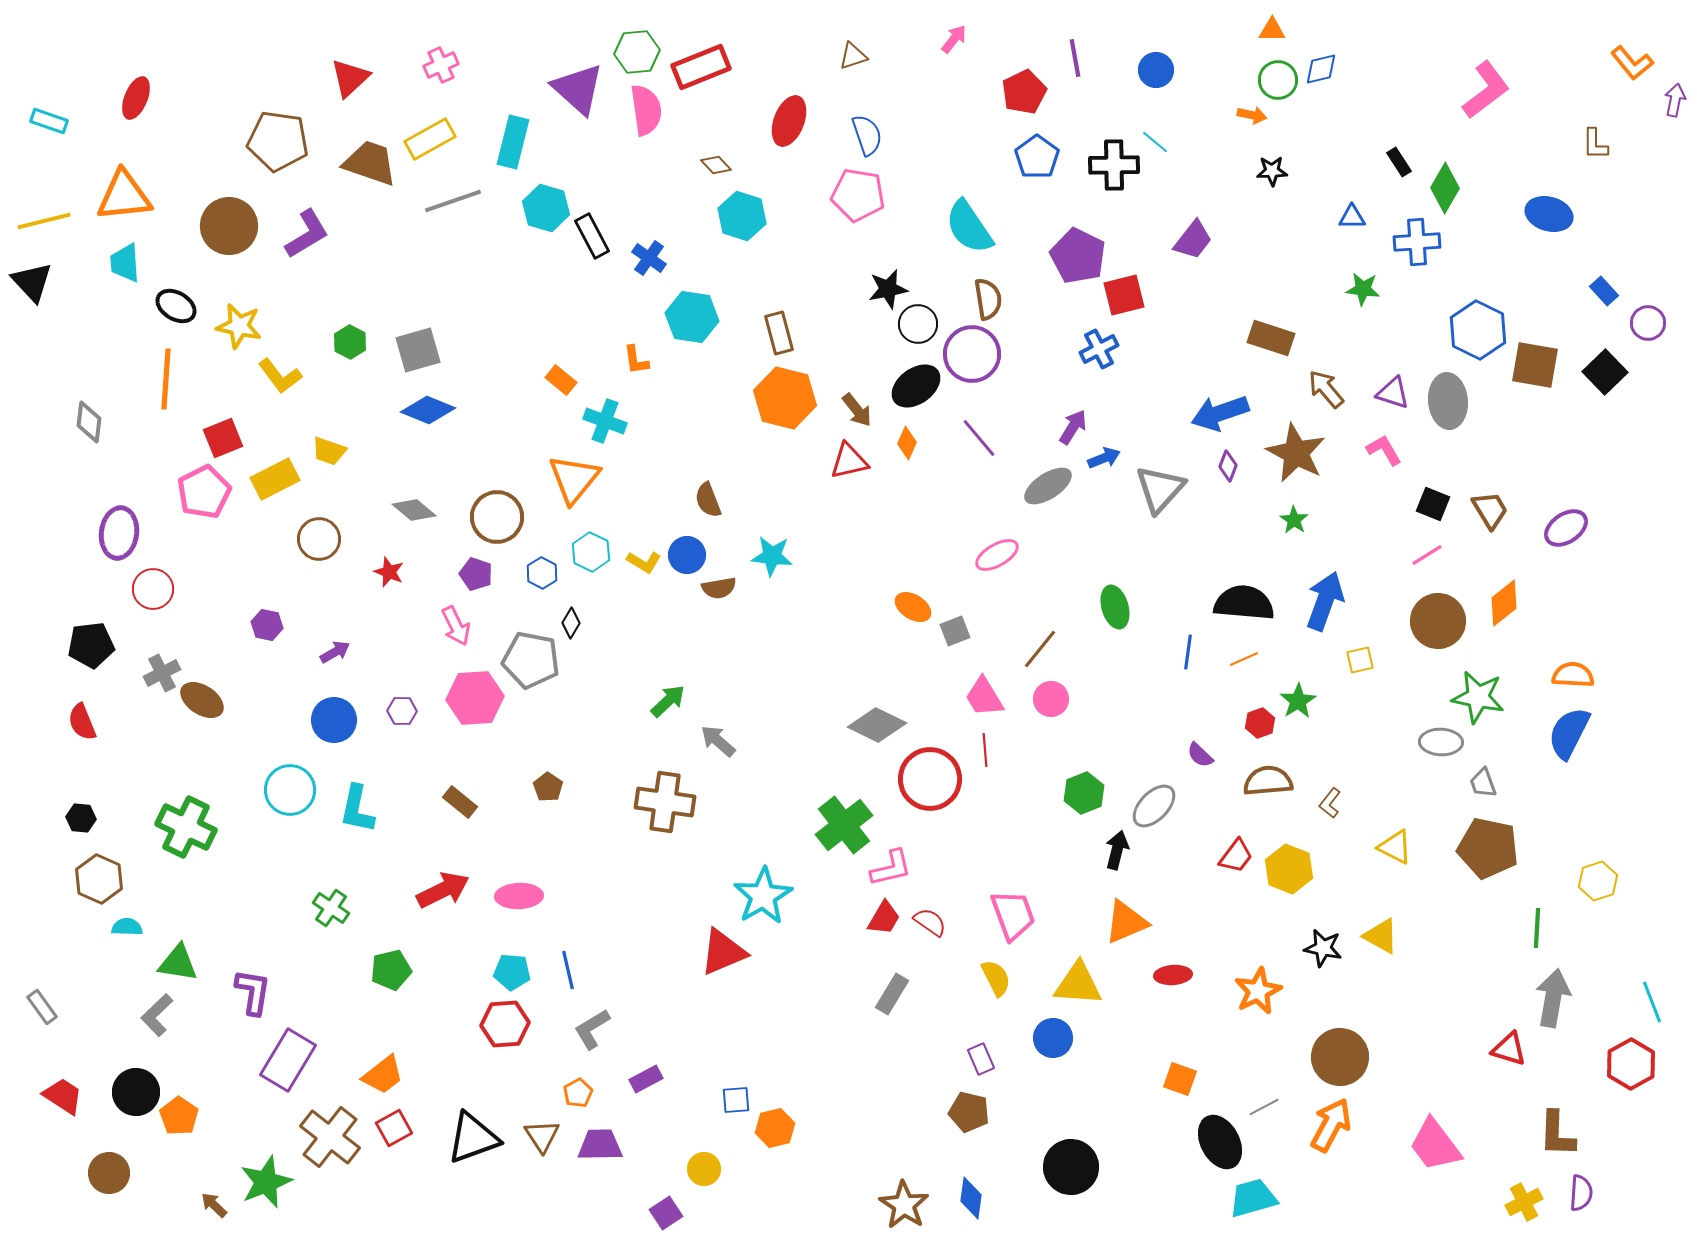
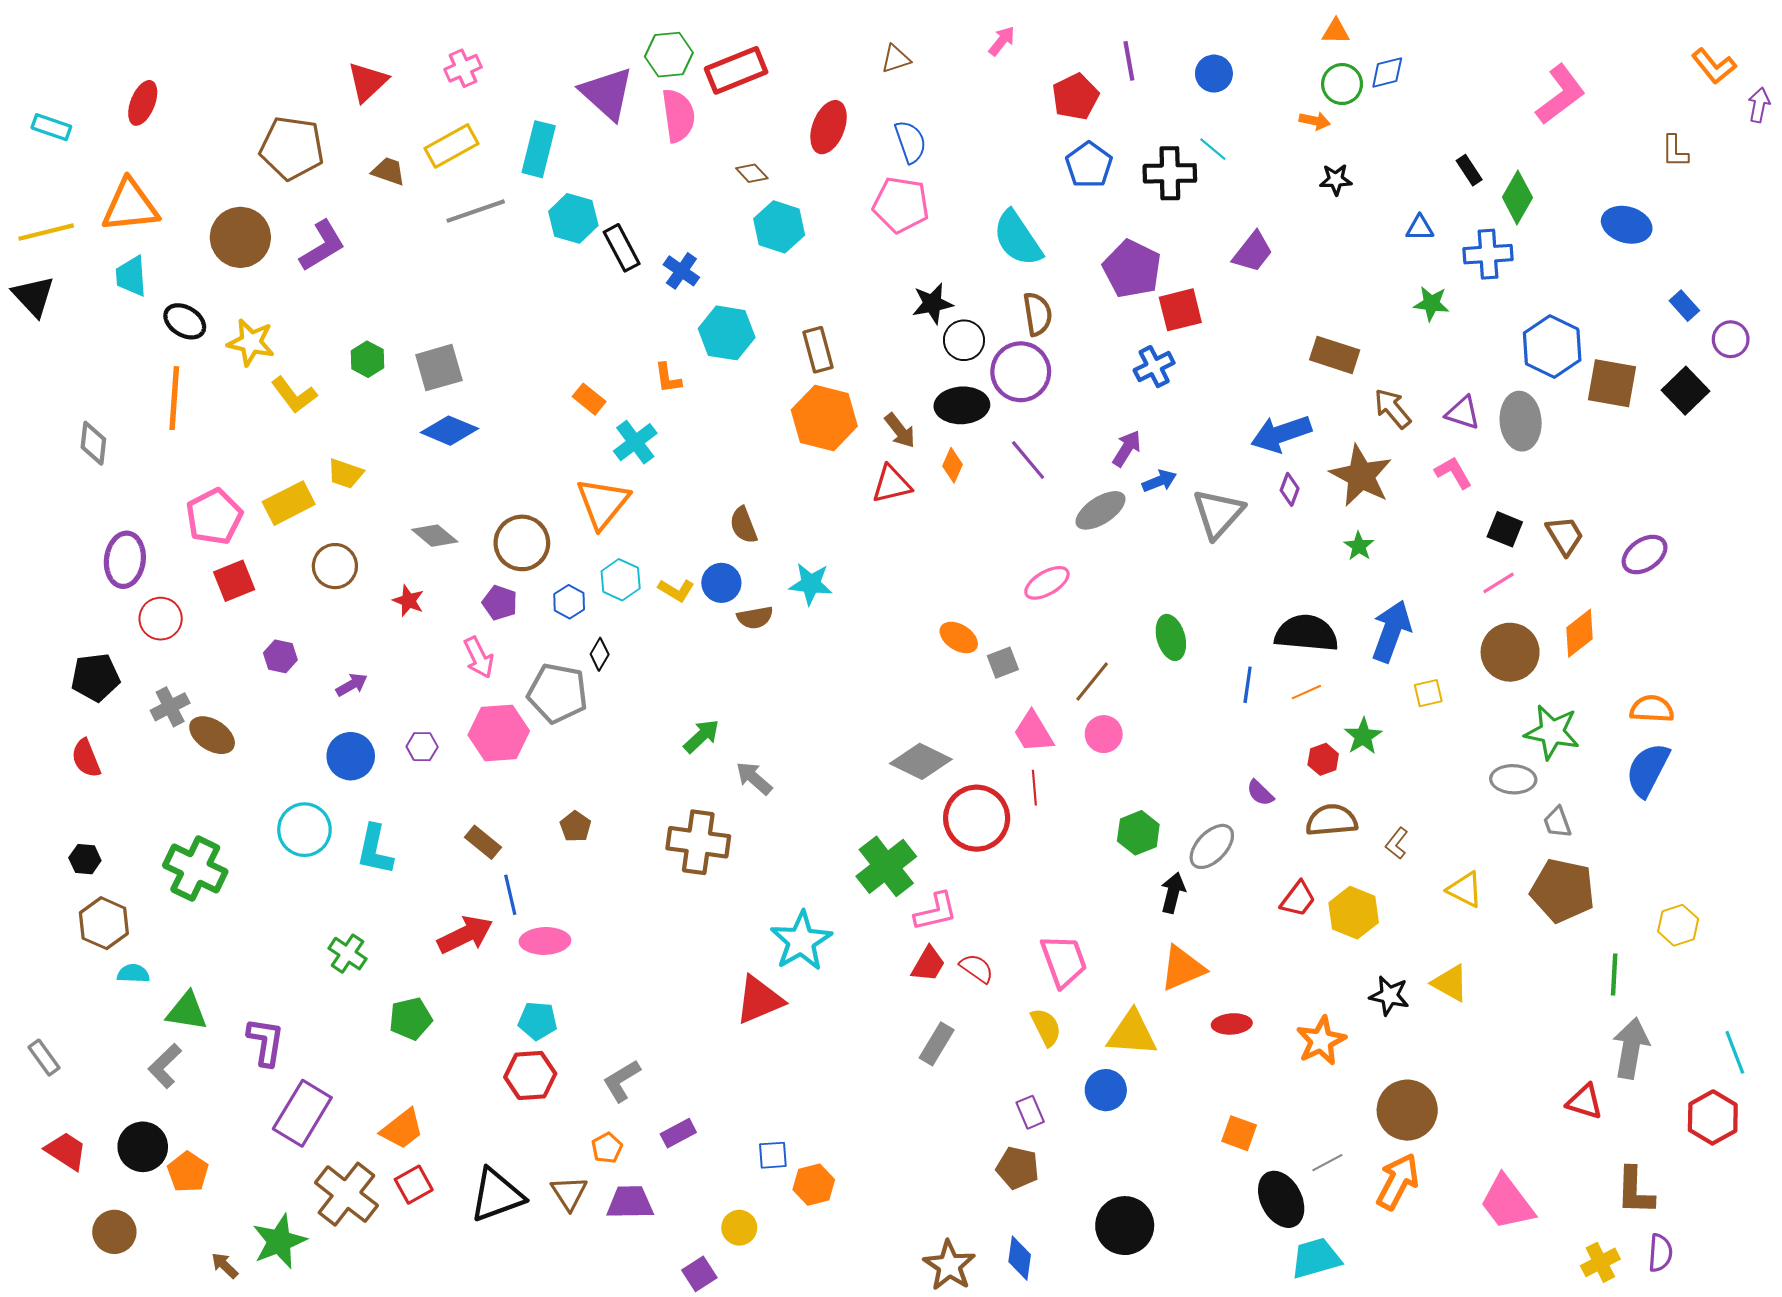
brown trapezoid: (370, 163) -> (388, 171), size x0.6
black ellipse: (916, 386) -> (962, 405), turned 33
cyan cross: (605, 421) -> (635, 442), turned 33
red square: (223, 438) -> (234, 581), moved
blue line: (568, 970) -> (510, 895), moved

